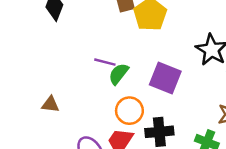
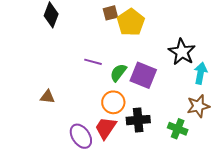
green semicircle: (119, 74) -> (118, 73), moved

